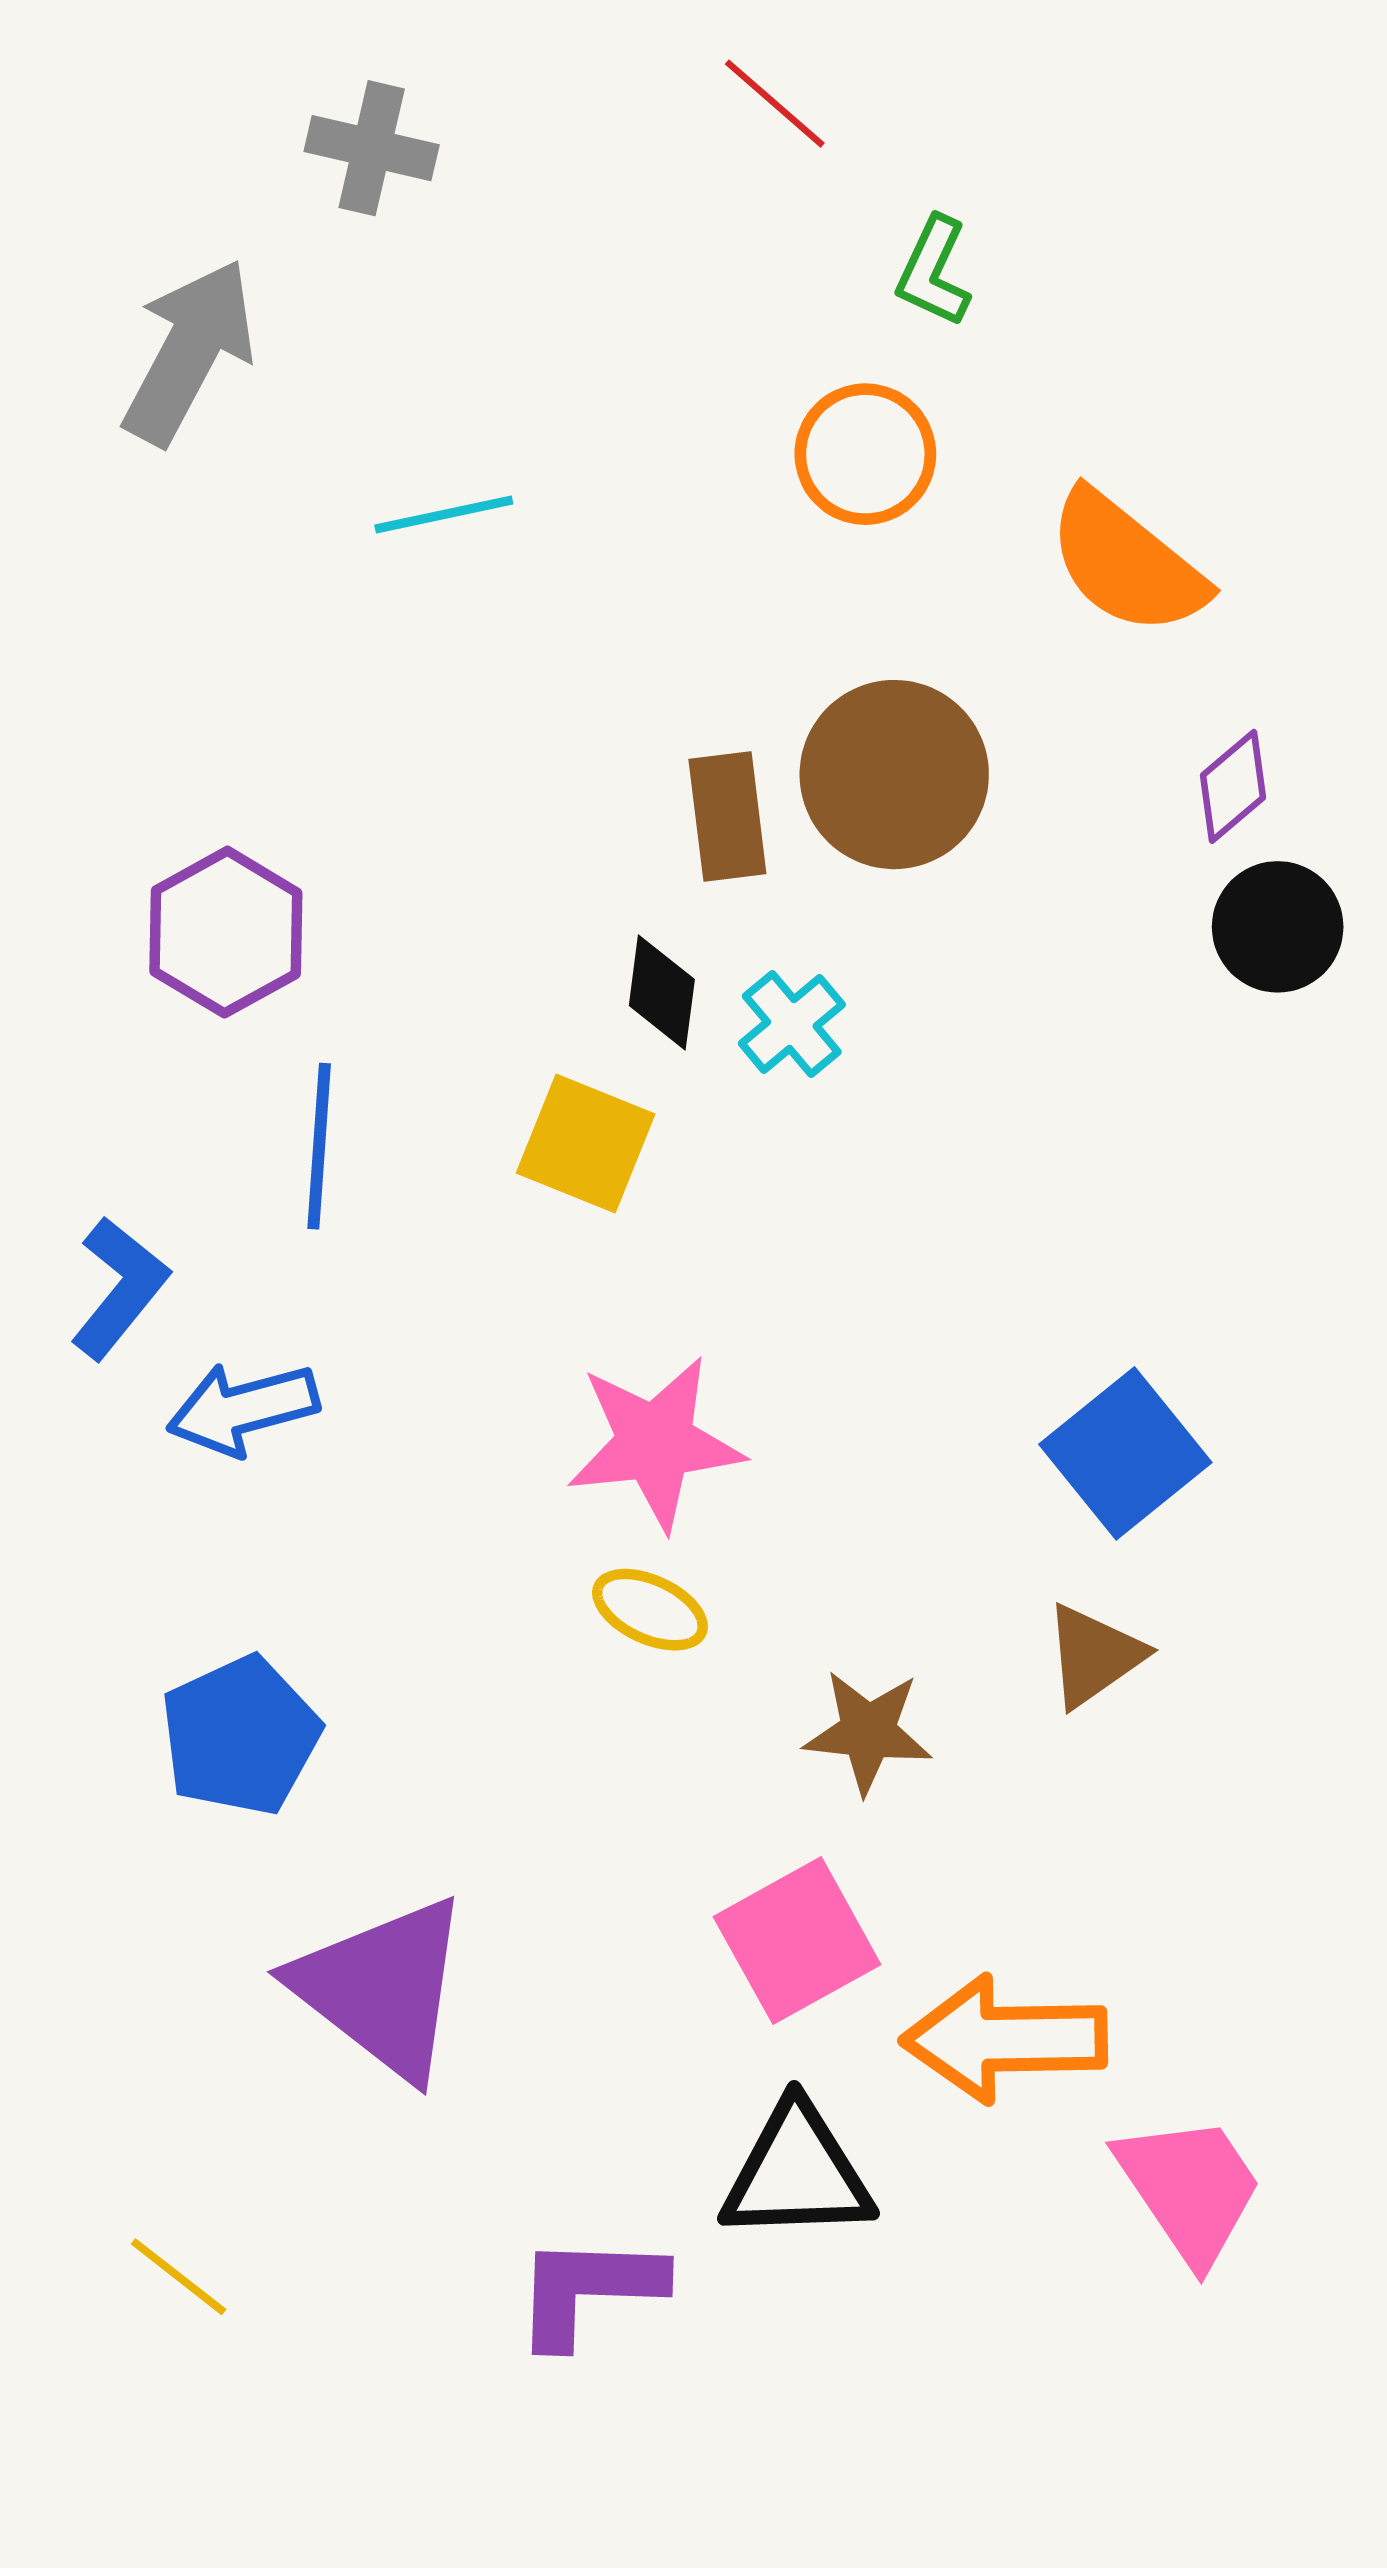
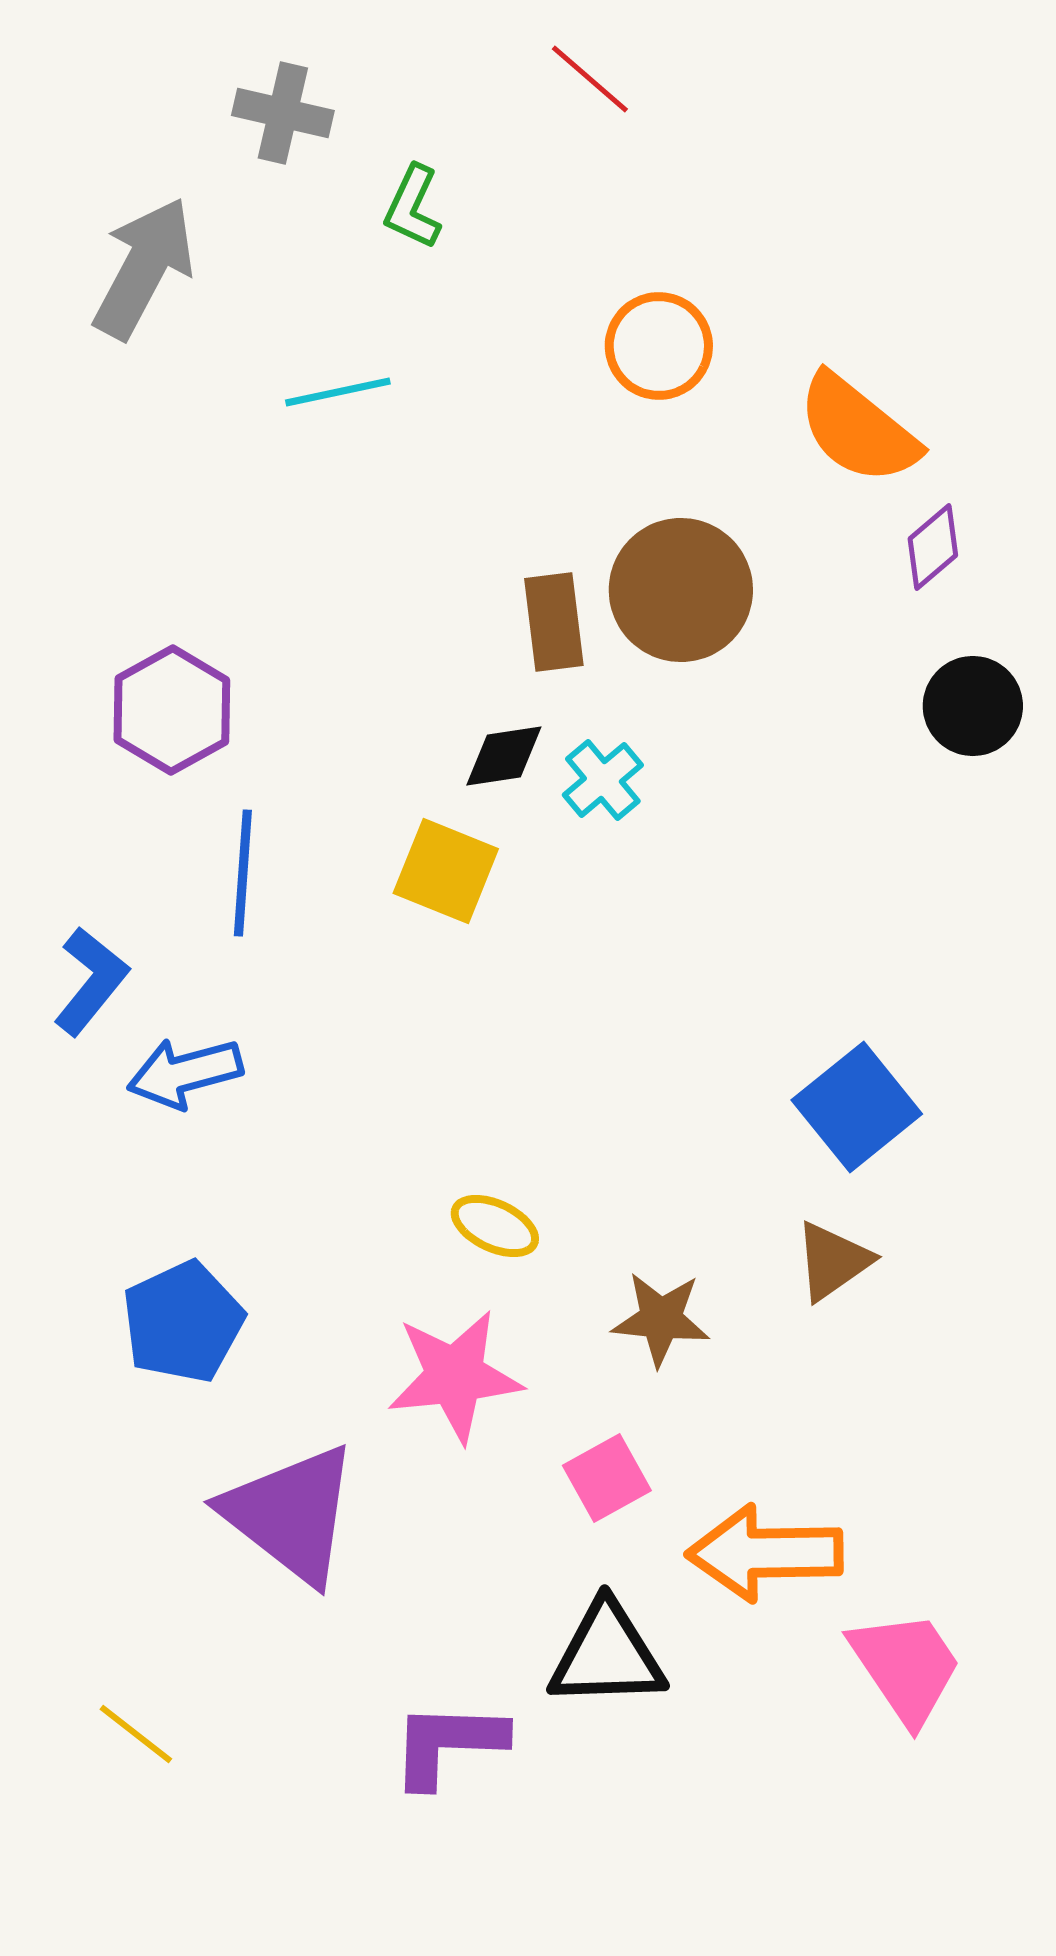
green L-shape: (934, 272) -> (413, 207), moved
purple diamond: (1233, 786) -> (933, 547), moved
black diamond: (662, 992) -> (504, 756), turned 74
pink star: (655, 1443) -> (455, 1376), moved
pink square: (797, 1941) -> (607, 1478), size x0.7

